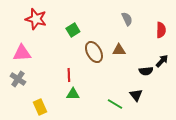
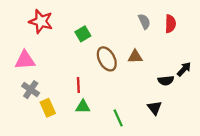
red semicircle: (161, 30) -> (170, 24), moved
gray cross: (18, 79) -> (31, 90), moved
green line: (115, 104) -> (118, 118), moved, turned 35
yellow rectangle: (40, 107) -> (48, 108), moved

